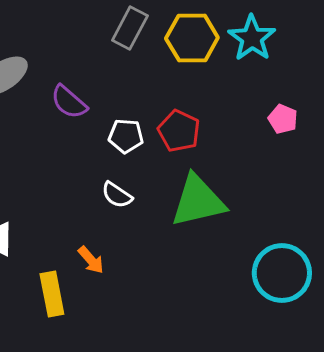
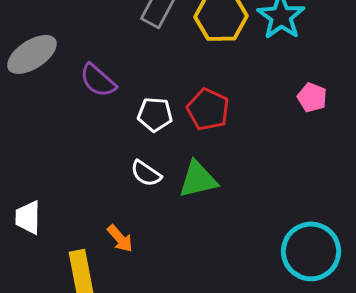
green triangle: (198, 201) -> (198, 179), moved, size x0.7

